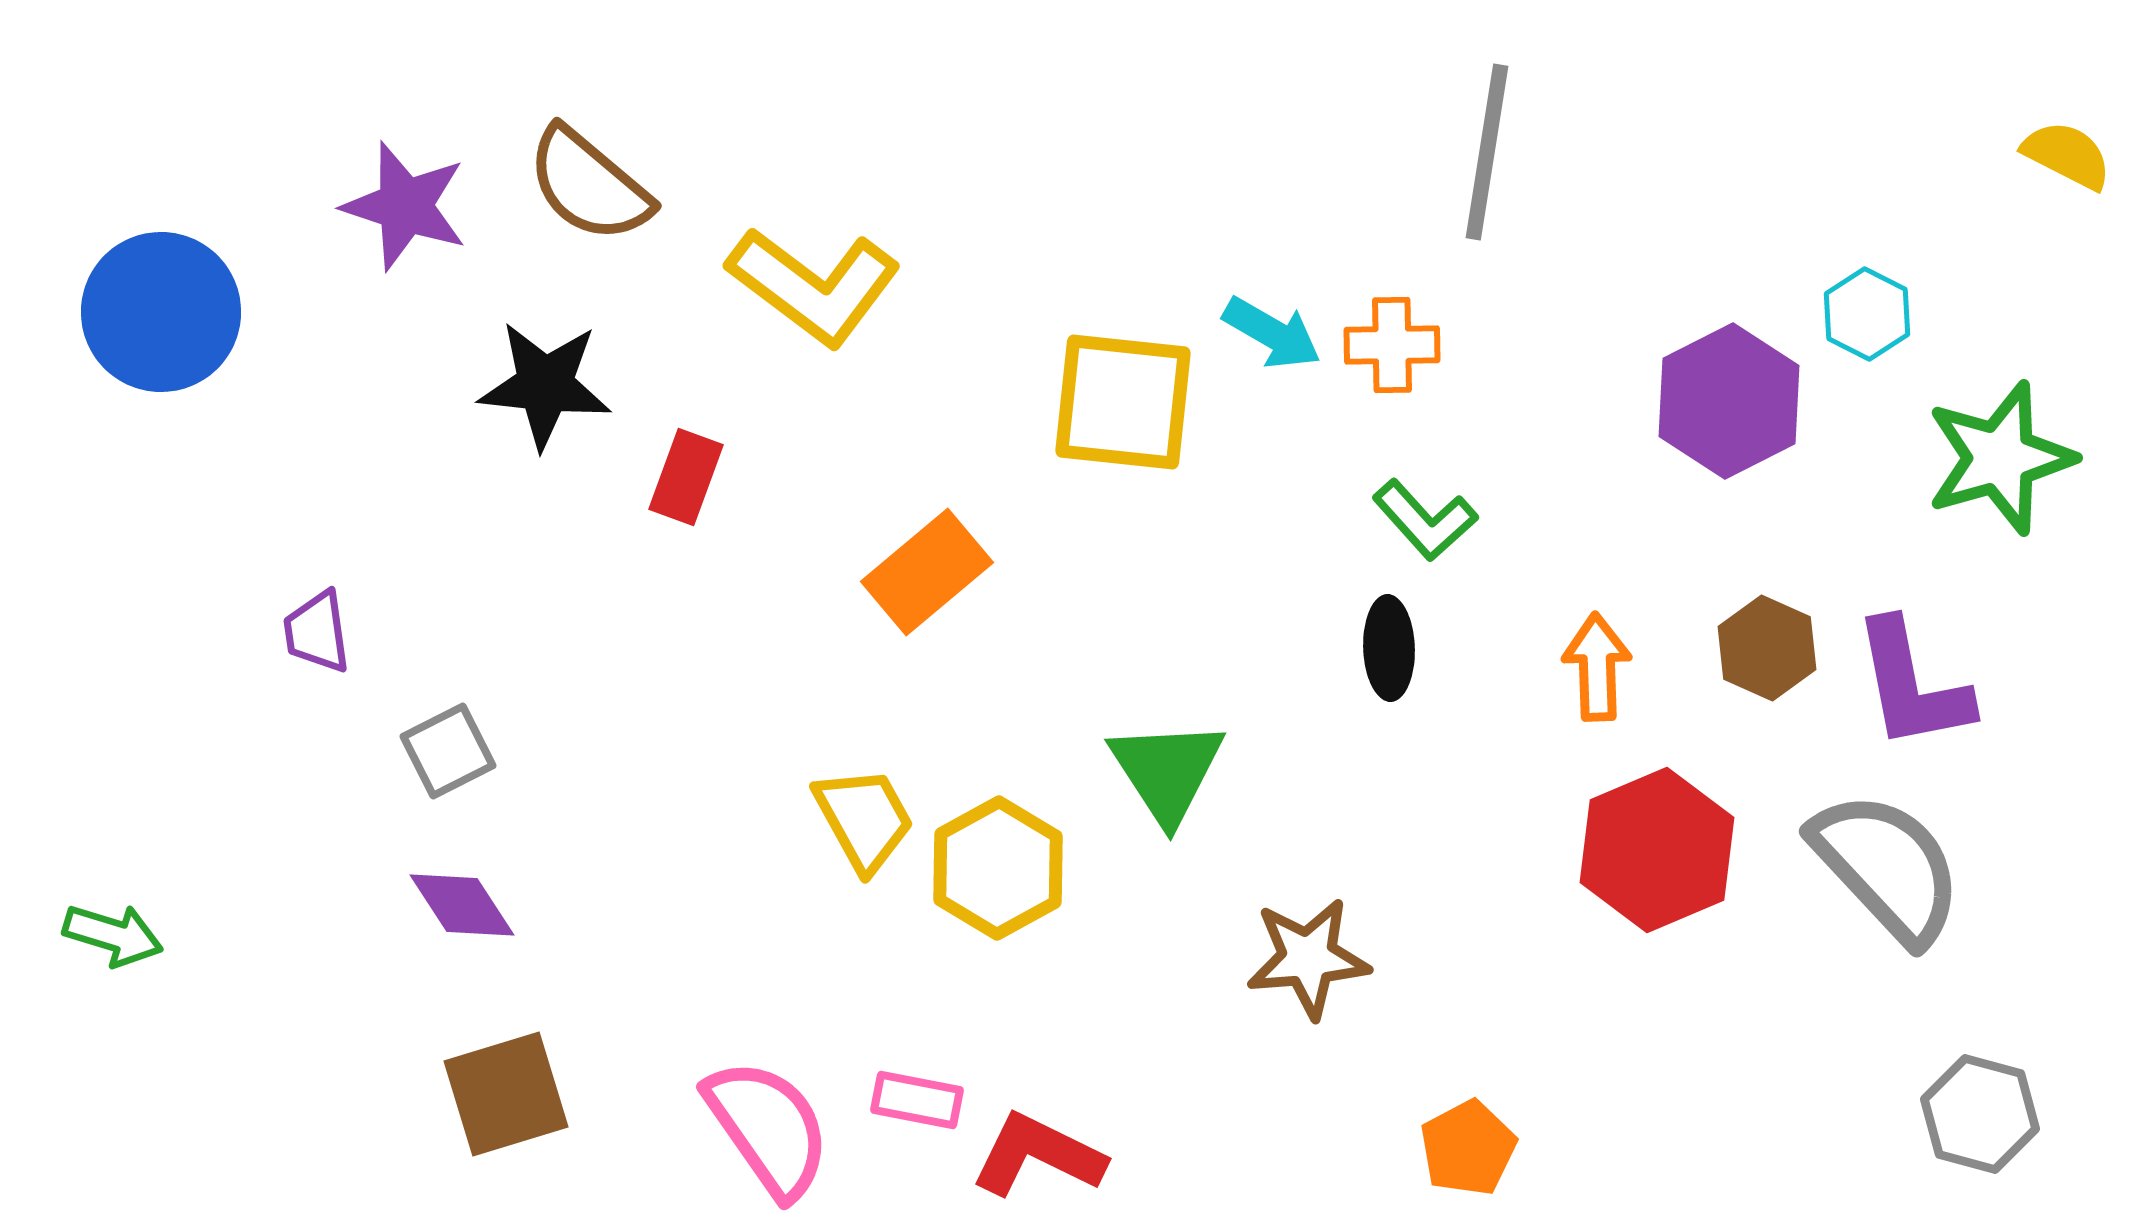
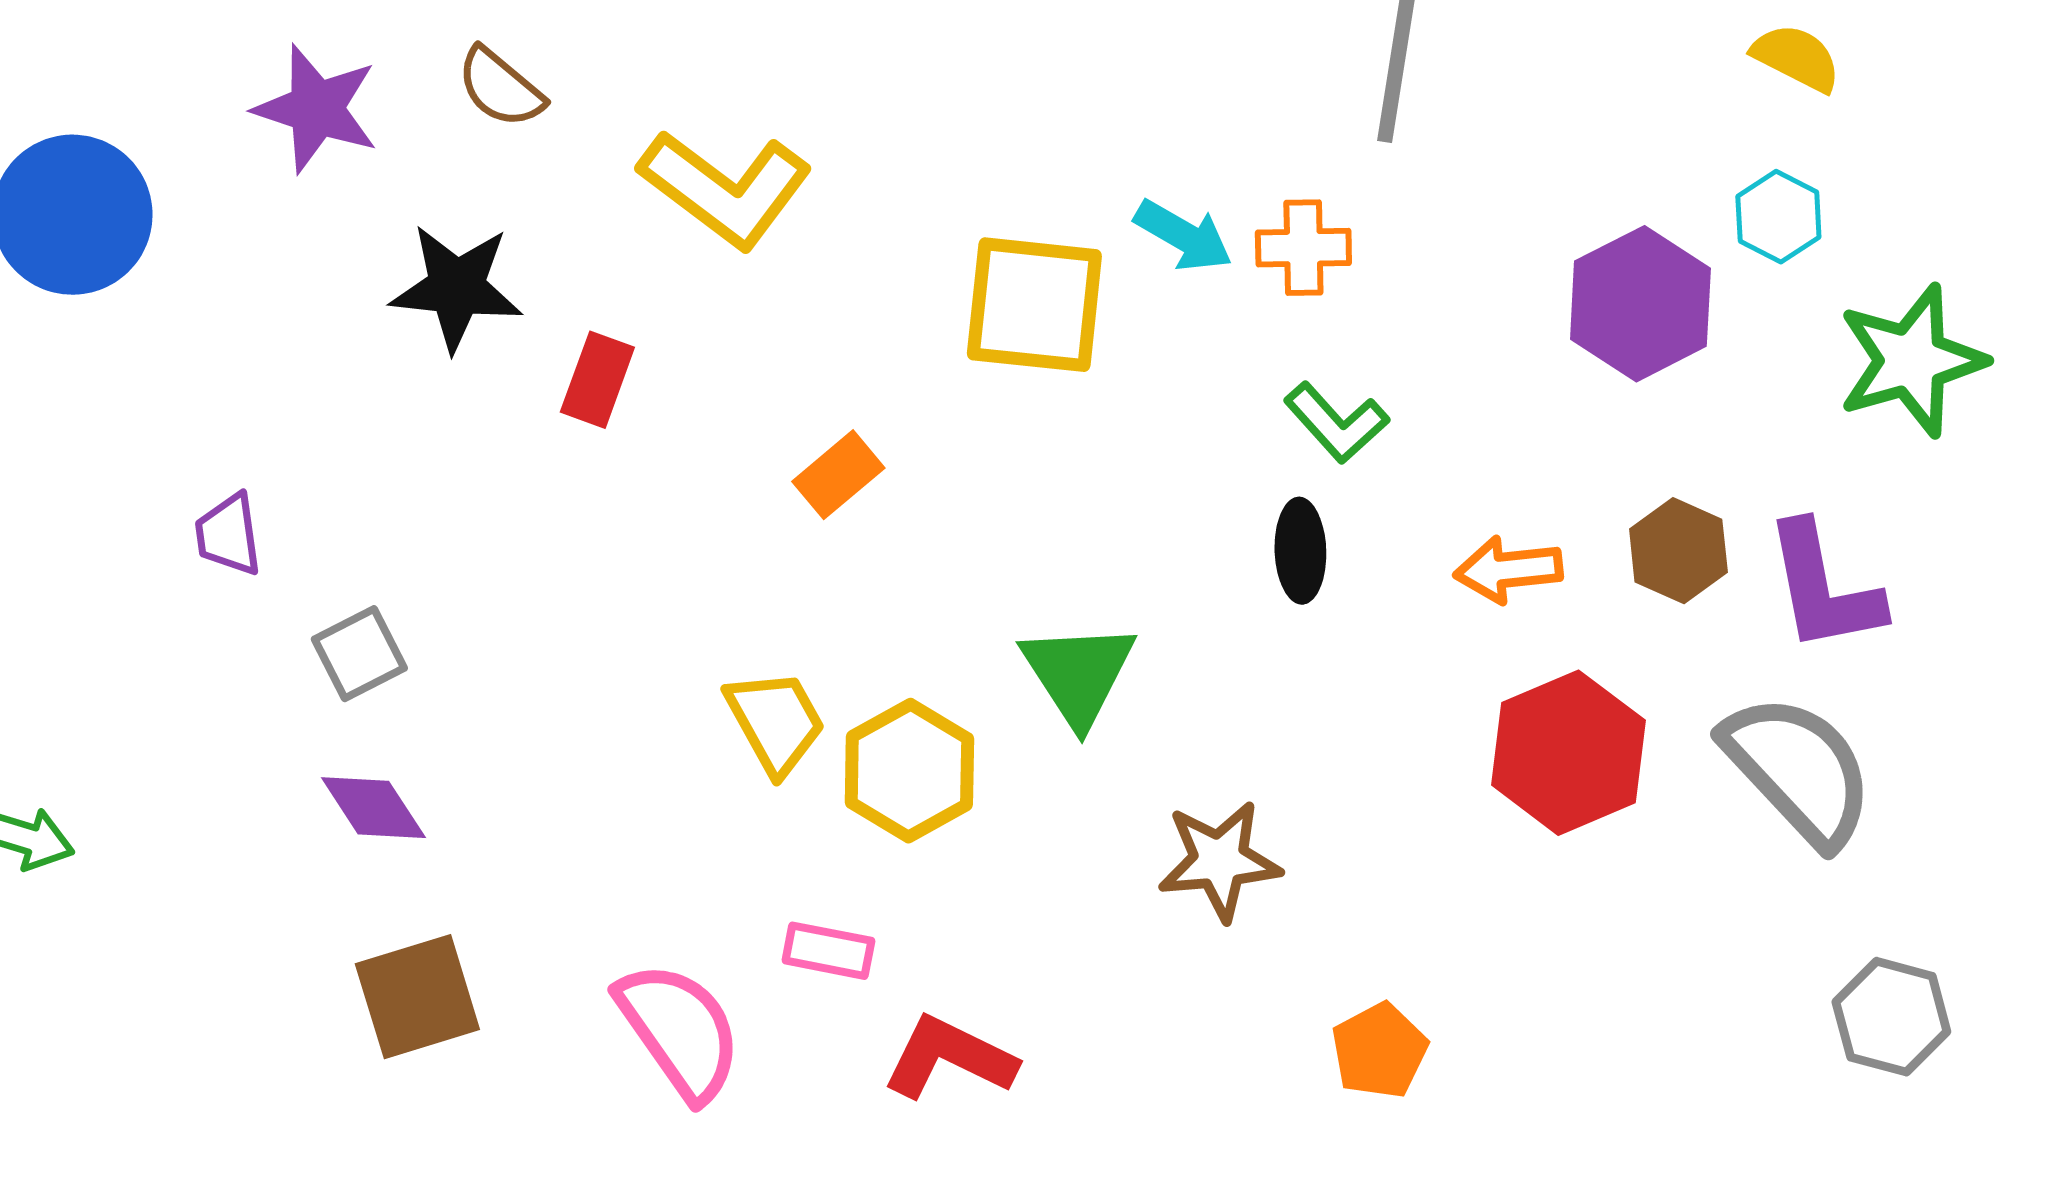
yellow semicircle: (2067, 155) -> (1796, 58), moved
brown semicircle: (589, 185) -> (500, 88), size x0.7
orange rectangle: (927, 572) -> (838, 475), size x0.7
orange arrow: (1597, 667) -> (1508, 570), turned -94
pink rectangle: (917, 1100) -> (828, 951), moved

